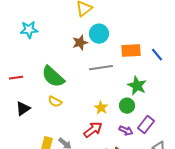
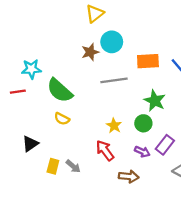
cyan star: (29, 30) -> (31, 69), moved
black triangle: (23, 109) -> (30, 144), moved
red arrow: (93, 130) -> (105, 150), turned -90

